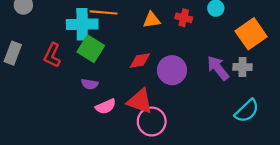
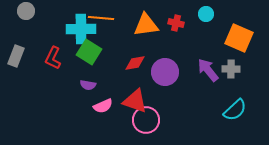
orange triangle: (152, 20) -> (146, 25), size x1.5
orange square: (251, 34) -> (239, 38), turned -32

